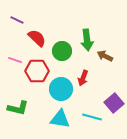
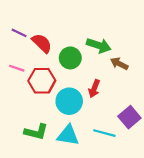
purple line: (17, 20) -> (19, 33), moved
green arrow: (87, 40) -> (99, 45), turned -65
green L-shape: (18, 108) -> (36, 132), moved

